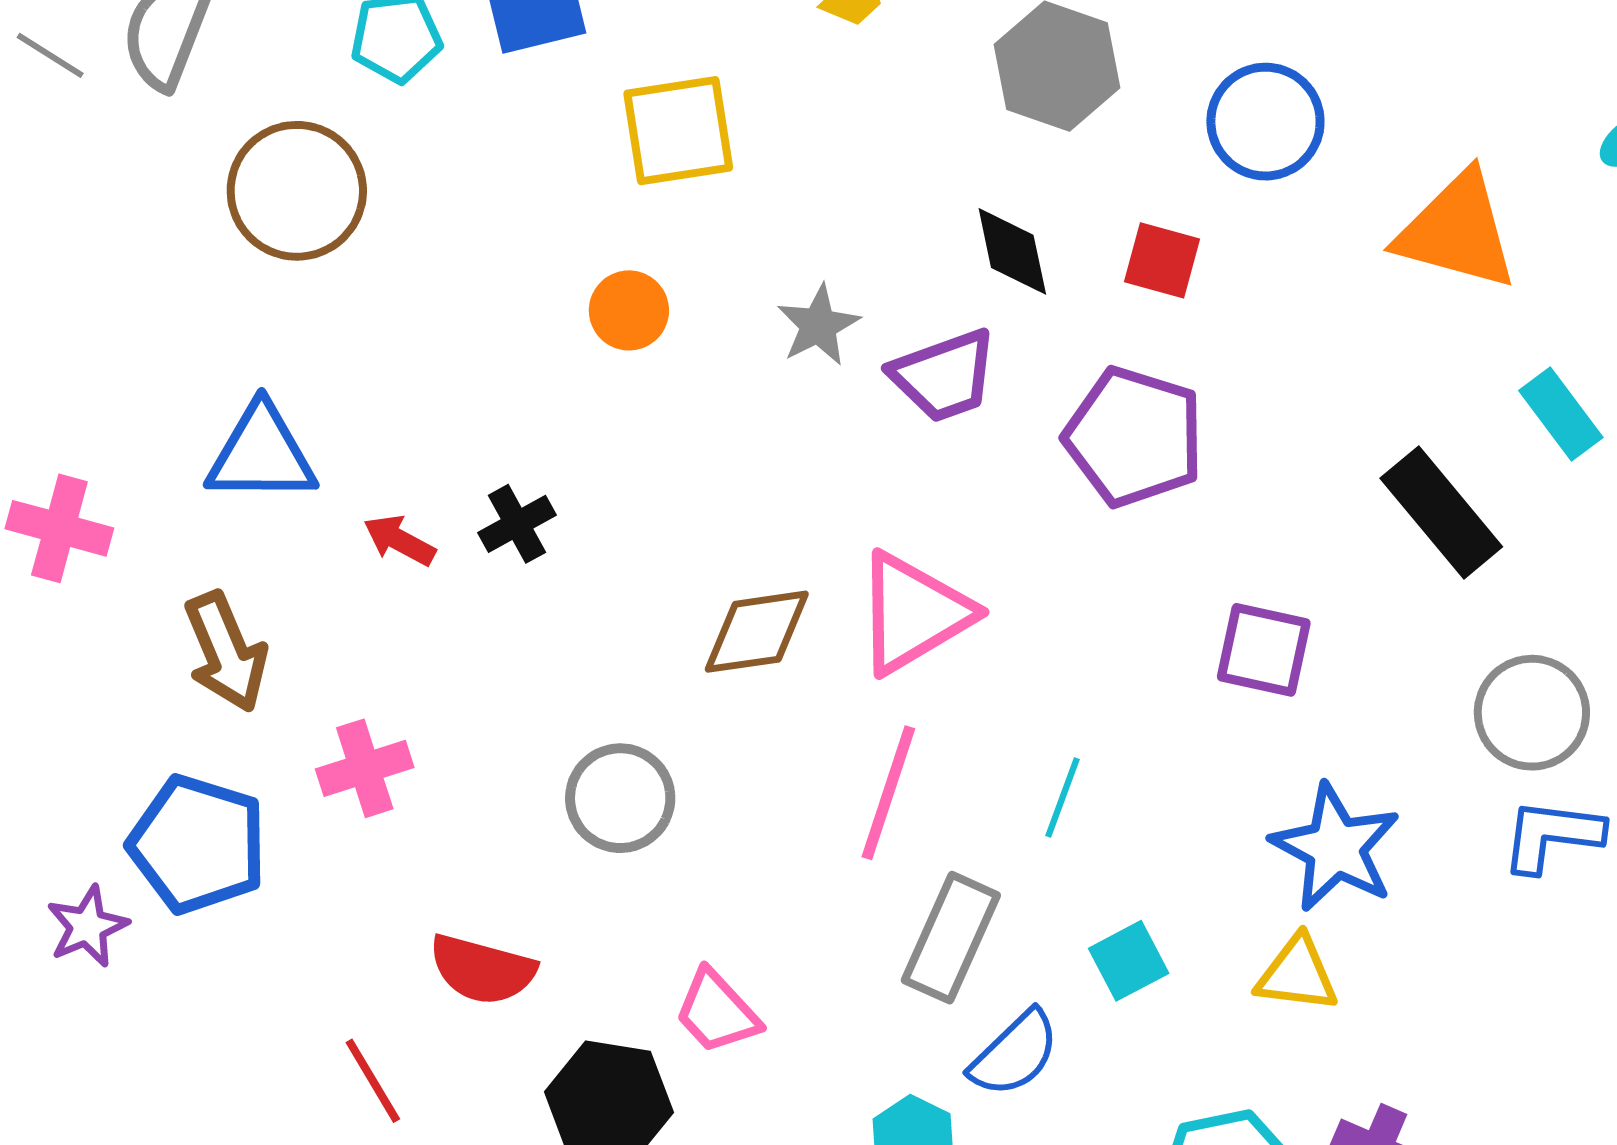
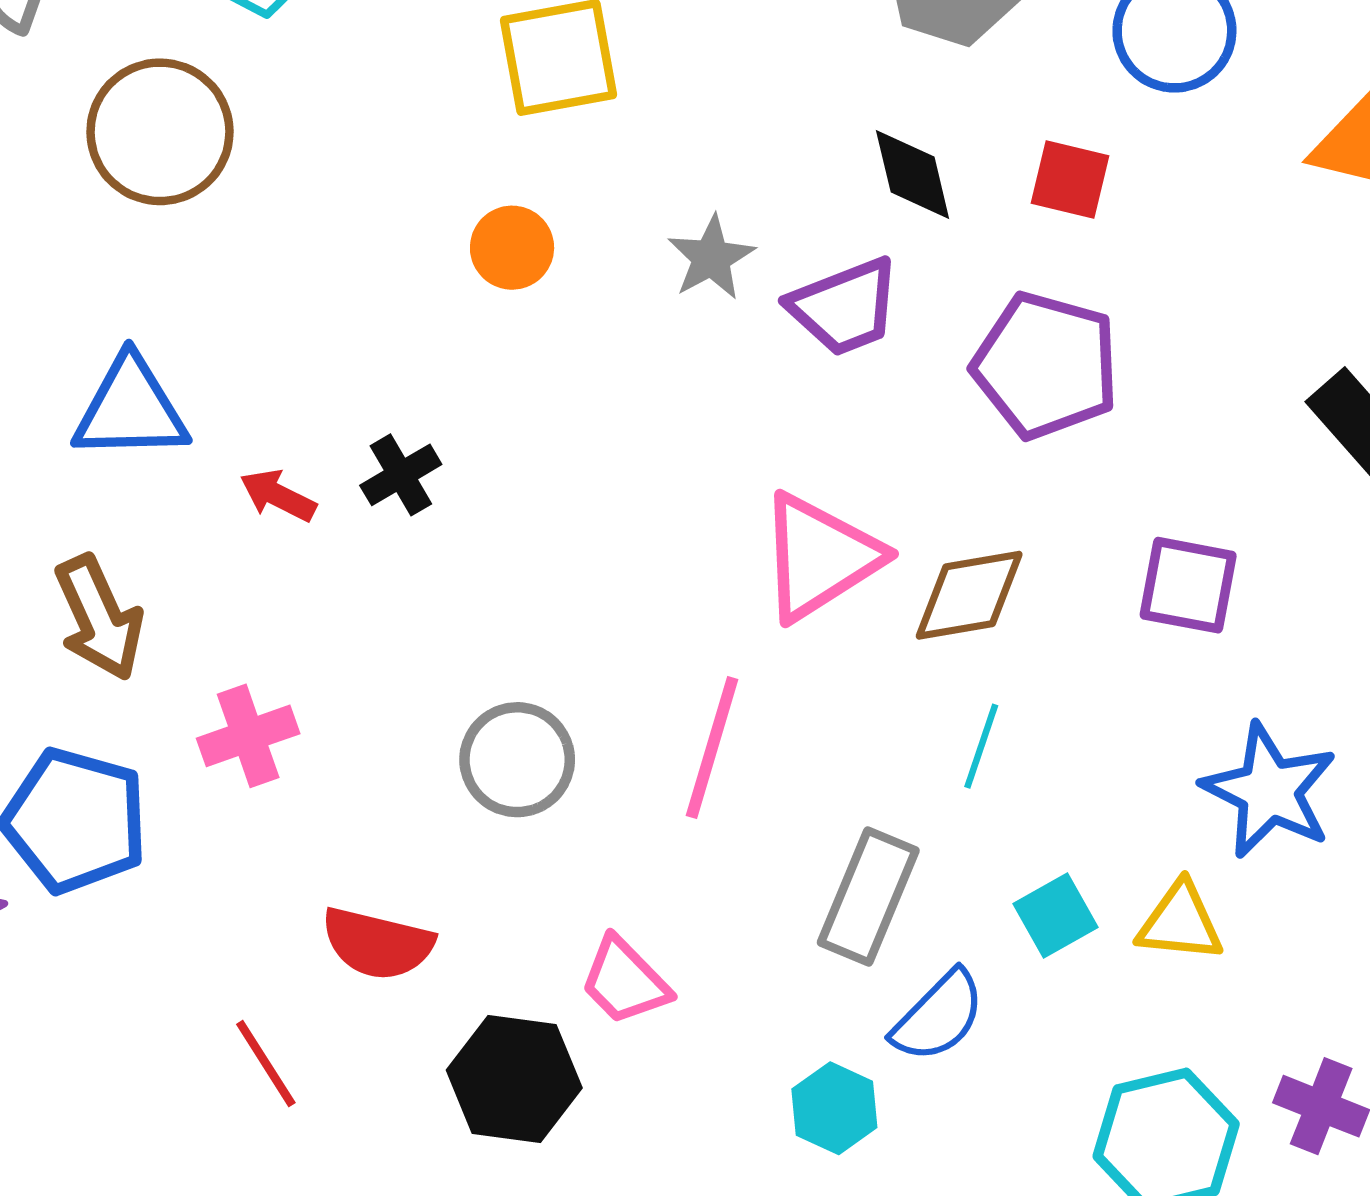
brown diamond: (757, 632) -> (969, 595), moved
pink line: (888, 793) -> (712, 748), moved
yellow triangle: (1297, 974) -> (1180, 922), moved

